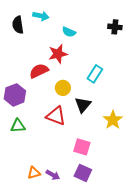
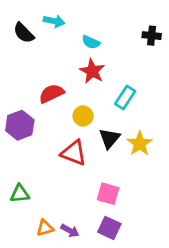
black semicircle: (18, 25) -> (24, 33), turned -36
red star: (58, 54) -> (92, 71), moved, turned -30
yellow star: (113, 120) -> (140, 144), moved
green triangle: (18, 126) -> (20, 194), moved

